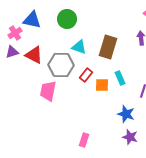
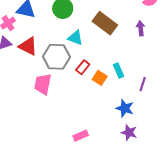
brown rectangle: (108, 47) -> (105, 23), moved, turned -70
orange square: (102, 85) -> (100, 78), turned 32
pink rectangle: (84, 140) -> (81, 136), turned 48

